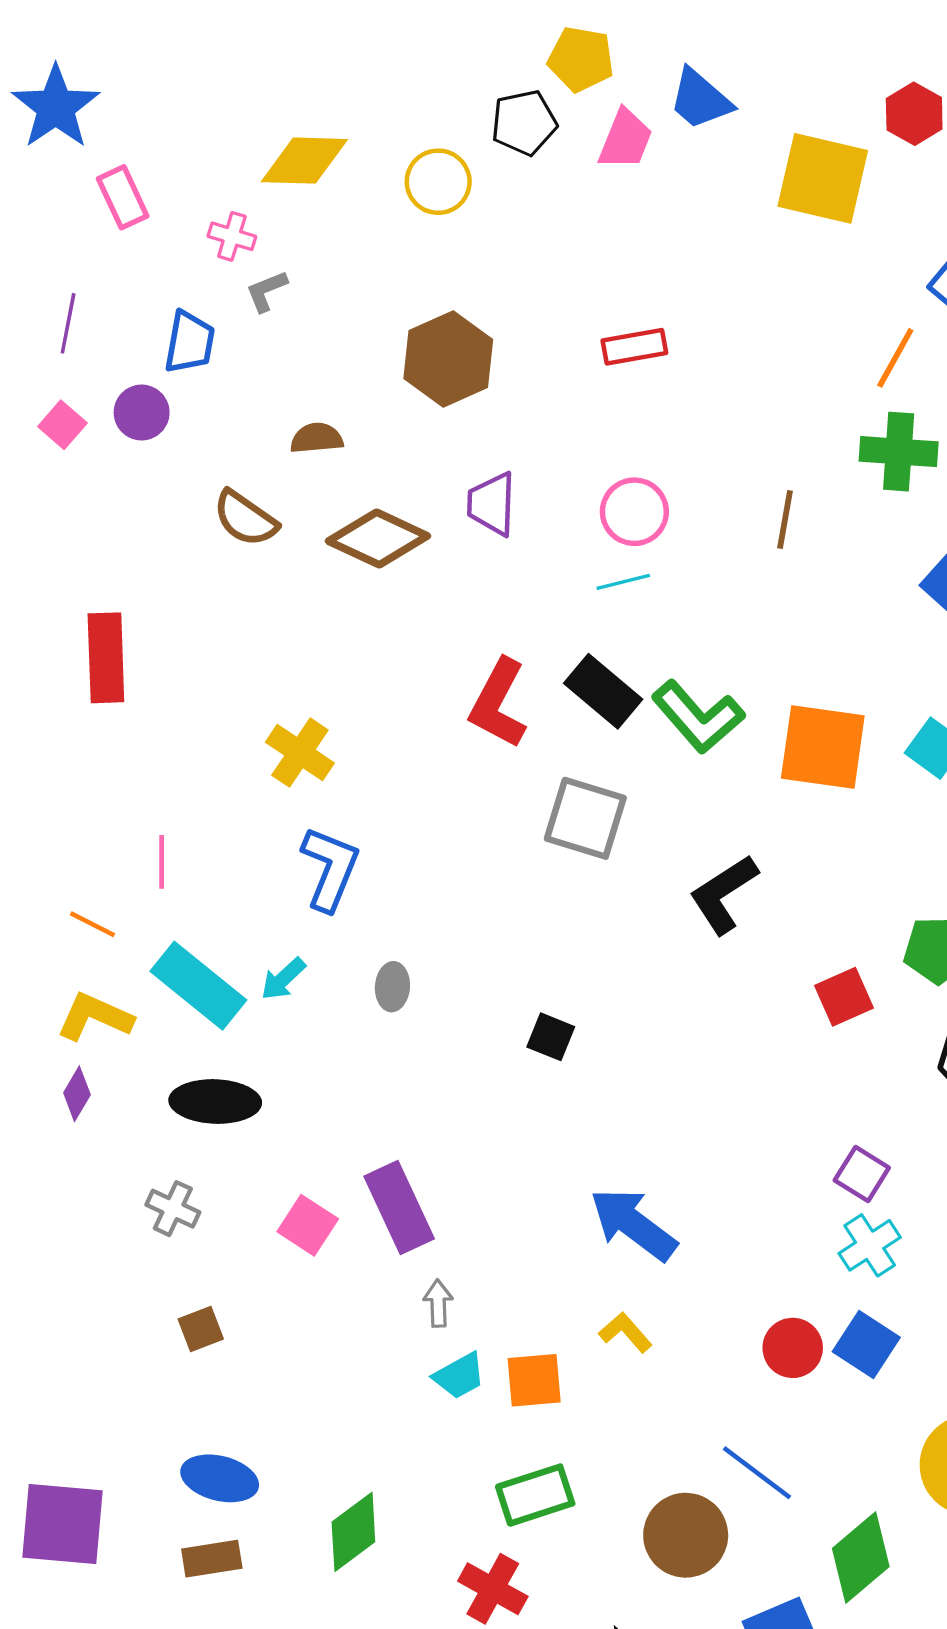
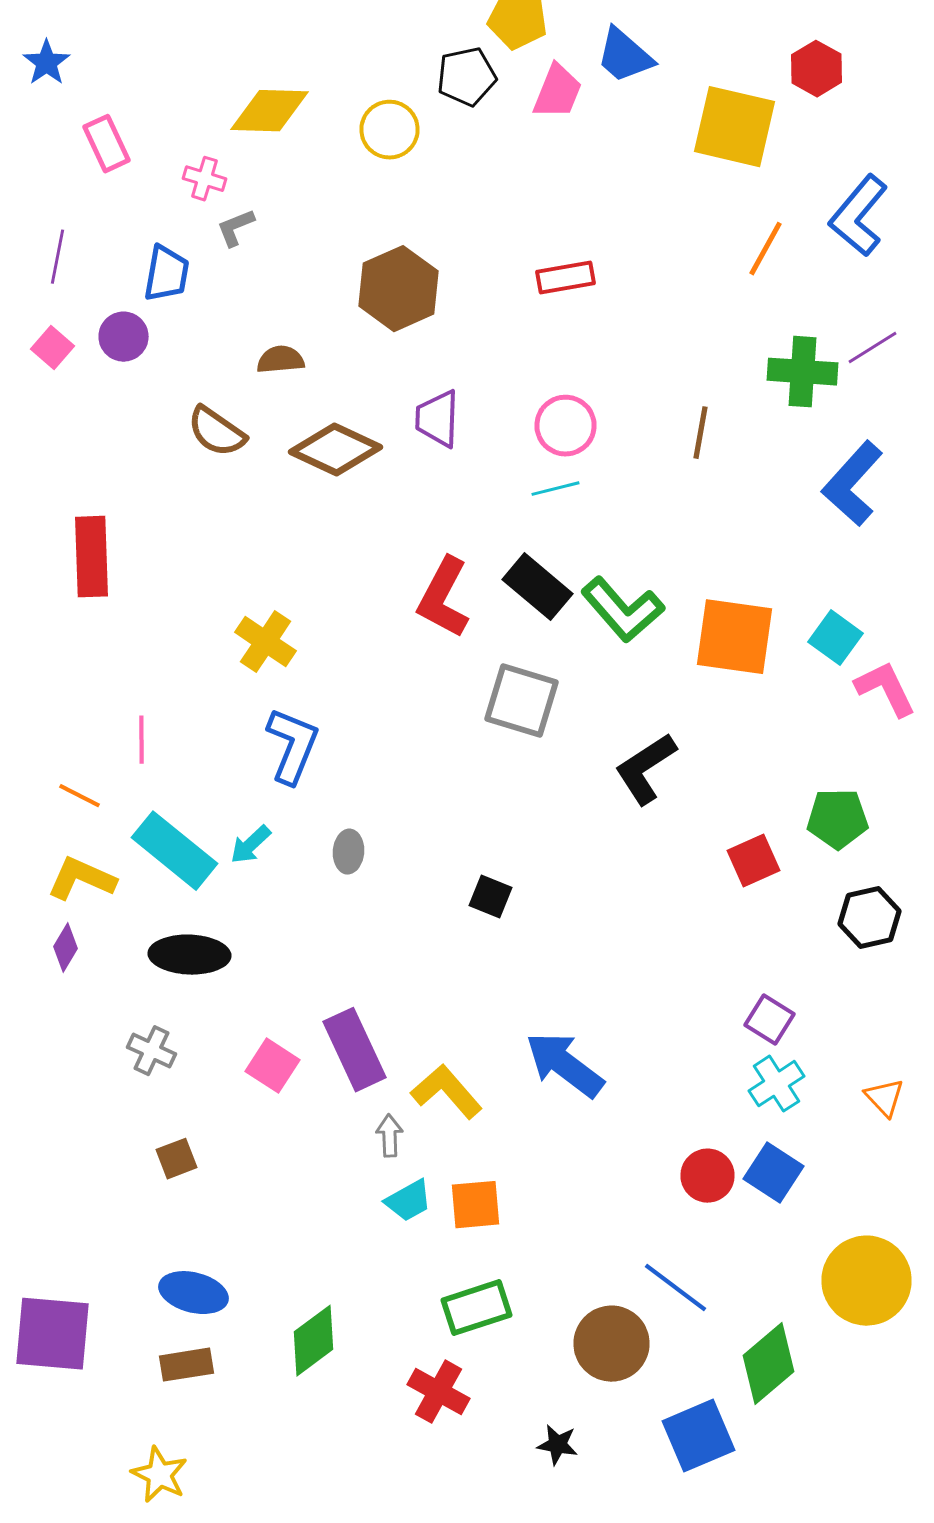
blue star: (56, 107) -> (46, 63), size x0.6
orange line: (895, 358) -> (766, 249), moved
yellow L-shape: (625, 1332) -> (446, 1092), moved, size x1.5

